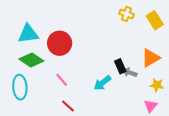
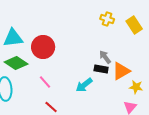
orange triangle: (151, 58) -> (121, 71), moved
black rectangle: (120, 66) -> (101, 69), turned -56
gray arrow: (130, 72) -> (105, 57), moved, turned 32

